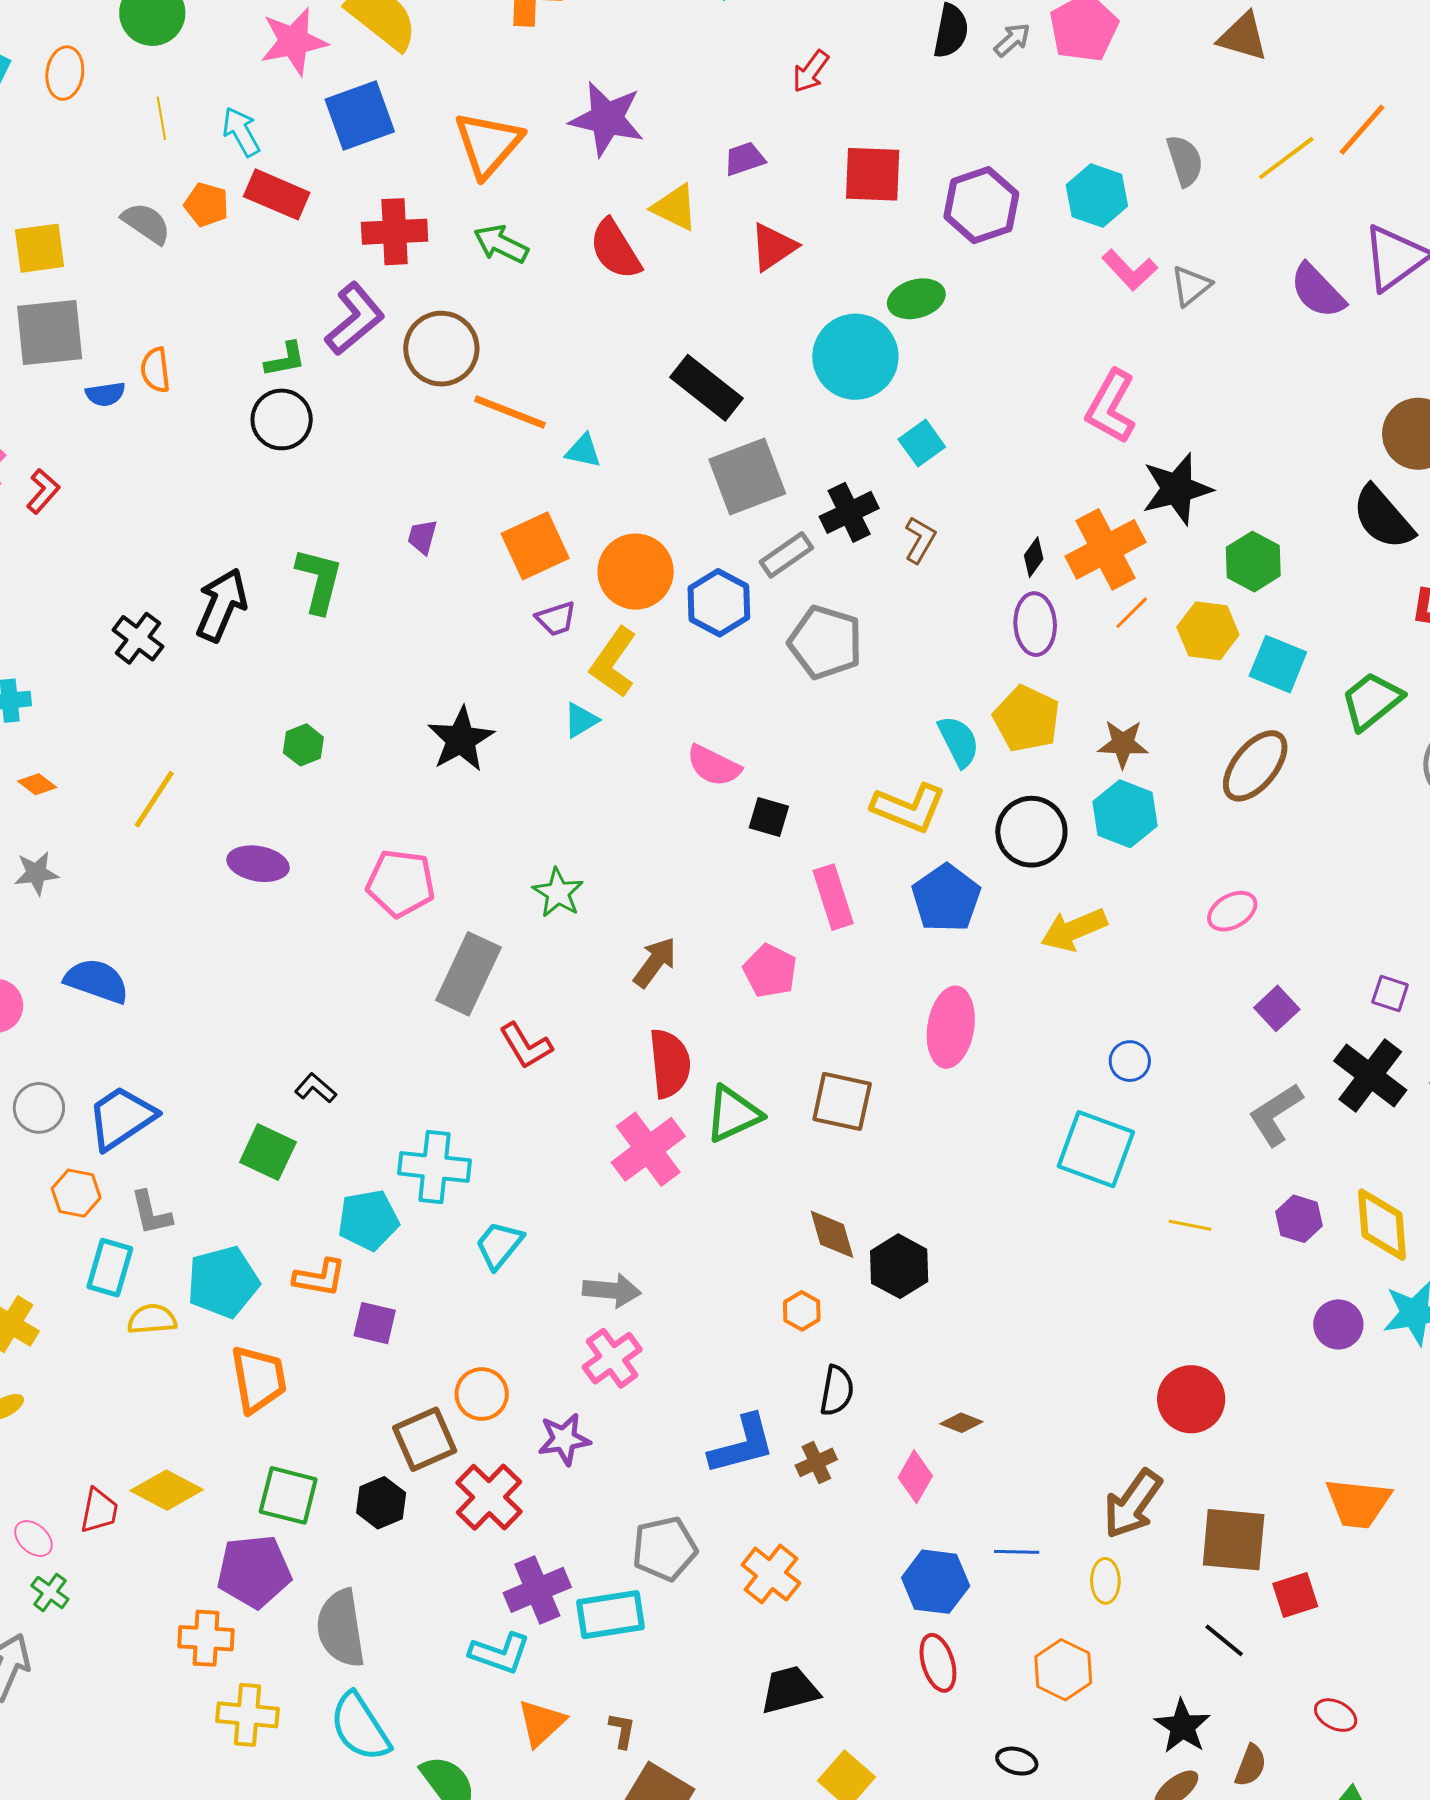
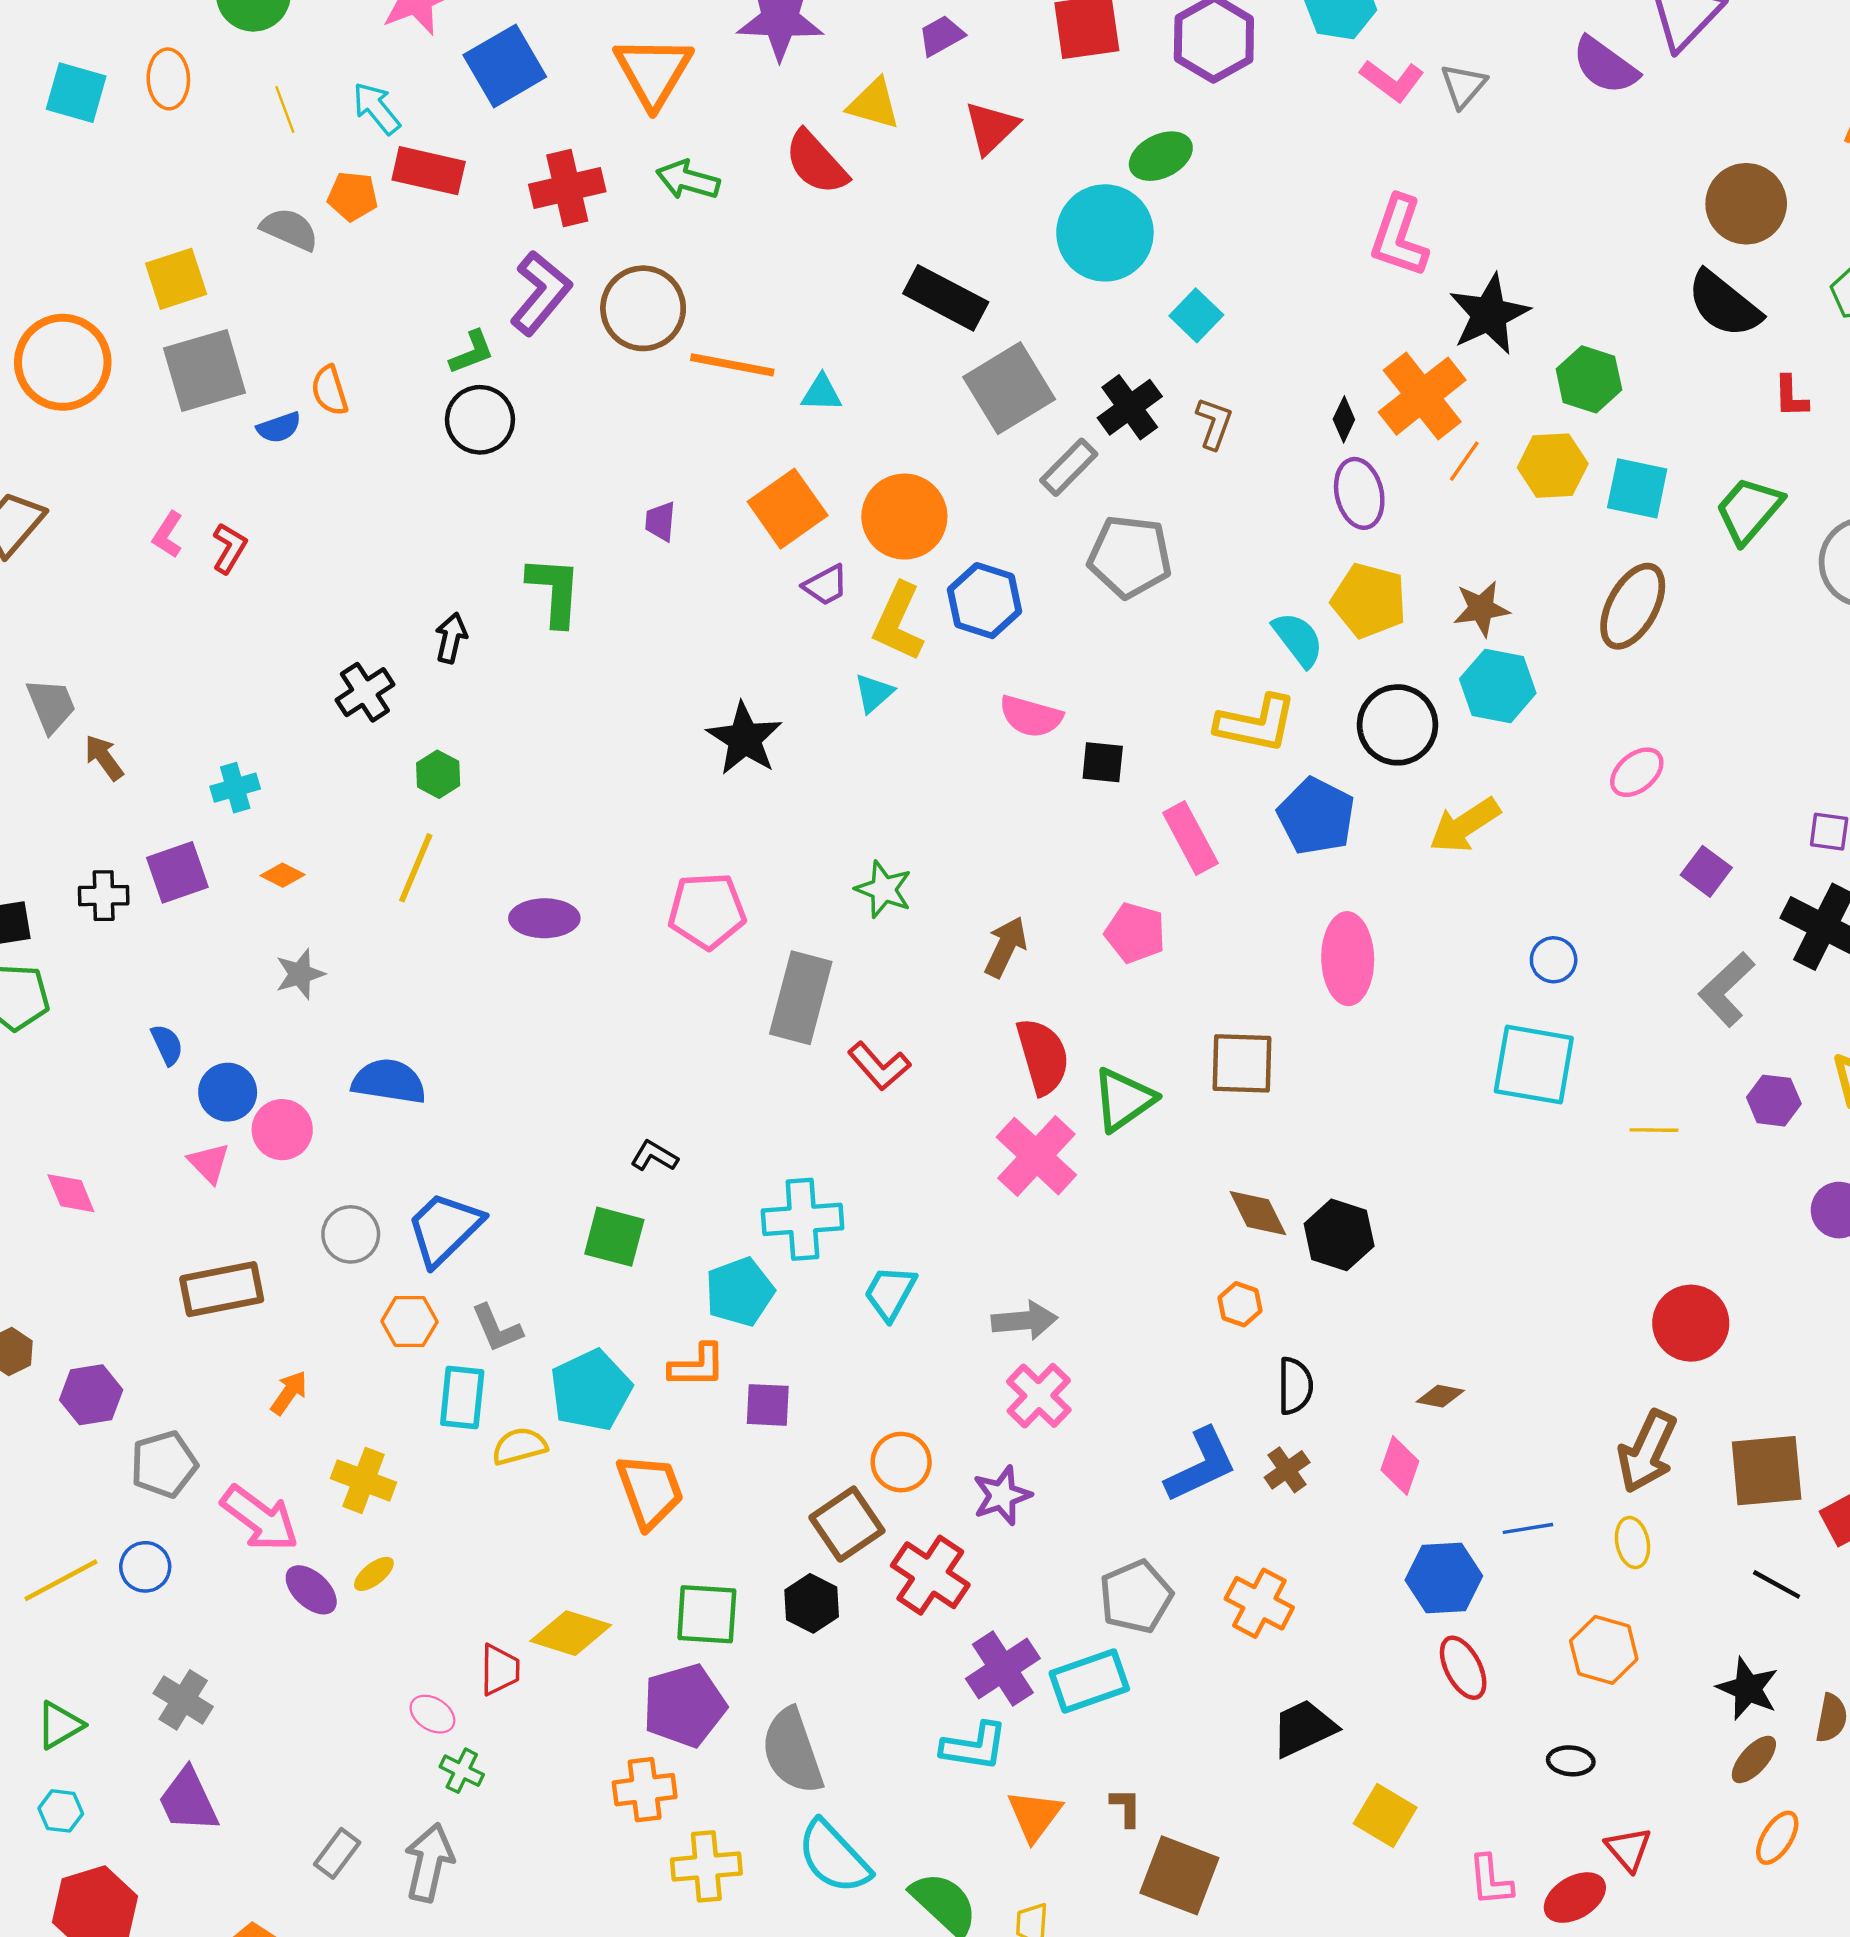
blue hexagon: (719, 603) -> (985, 601), moved
black arrow: (222, 605) -> (451, 638), size x0.6
black cross: (138, 638) -> (365, 692), turned 30
green hexagon: (303, 745) -> (438, 774), moved

